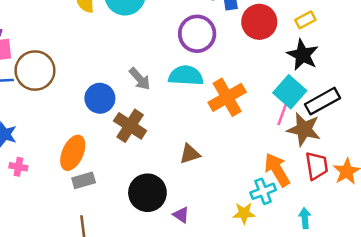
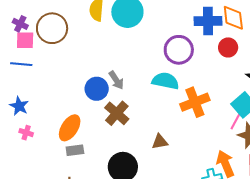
red circle: (259, 22) -> (228, 47), size x0.7
brown circle: (35, 71) -> (52, 28), moved
gray arrow: (140, 79) -> (116, 80), moved

